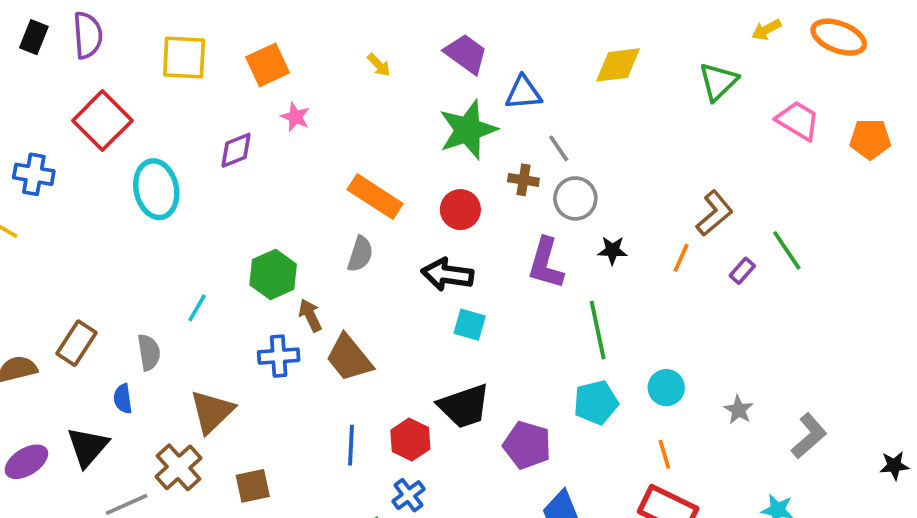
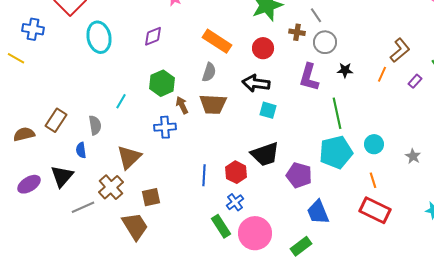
purple diamond: (236, 150) -> (153, 36), moved
brown trapezoid: (349, 358) -> (213, 104), moved, turned -48
cyan pentagon: (596, 402) -> (336, 152), size x1.4

